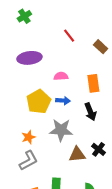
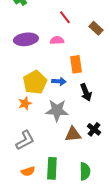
pink semicircle: (61, 76) -> (57, 40), moved
orange rectangle: (93, 83) -> (76, 64), moved
orange star: (28, 137) -> (25, 103), moved

